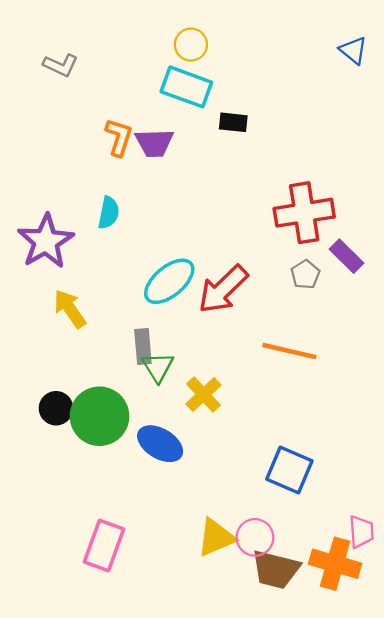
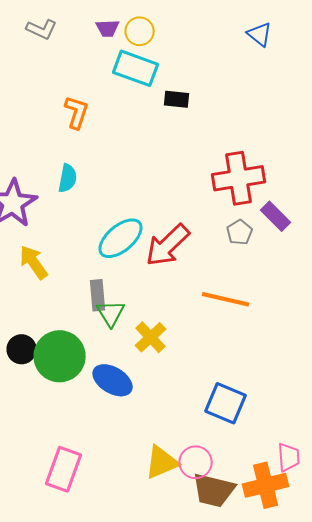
blue triangle: (353, 50) -> (260, 34), moved
gray L-shape: (61, 65) -> (42, 29), moved
purple trapezoid: (154, 143) -> (108, 28), moved, size x0.7
orange cross: (335, 564) -> (266, 485), turned -30

